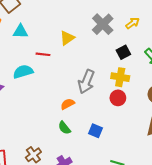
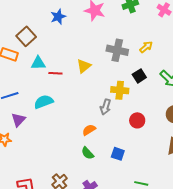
gray cross: (103, 24) -> (117, 50), turned -30
red line: (43, 54) -> (55, 73), moved
yellow cross: (120, 77) -> (120, 90), moved
gray arrow: (86, 82) -> (106, 107), size x0.7

